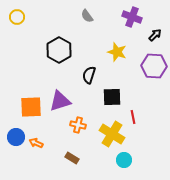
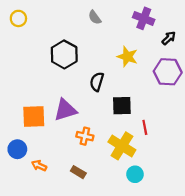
orange arrow: (36, 143) -> (39, 166), moved

